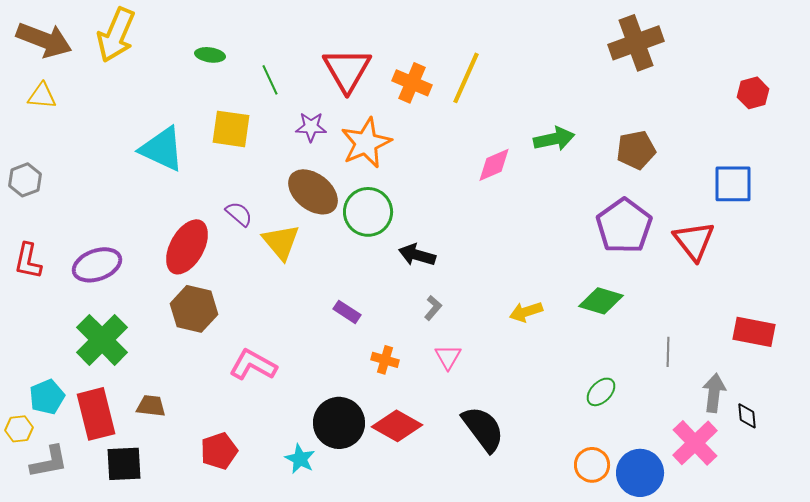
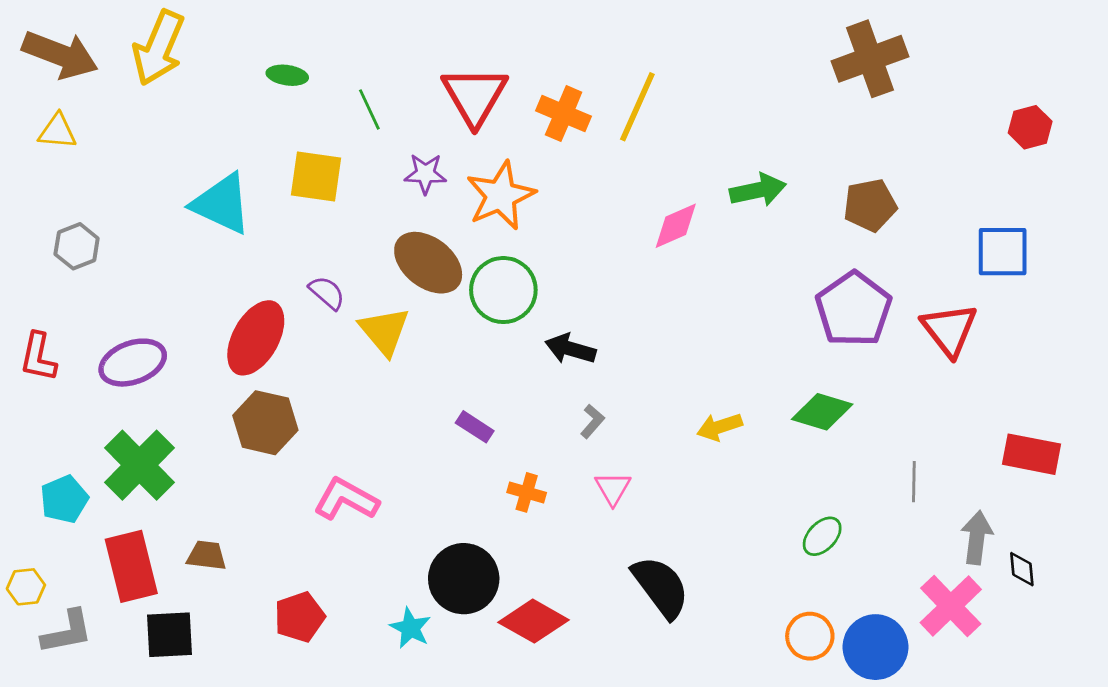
gray hexagon: (25, 180) -> (77, 246), moved
cyan pentagon: (47, 397) -> (64, 499), moved
red diamond: (397, 426) -> (533, 621), moved

